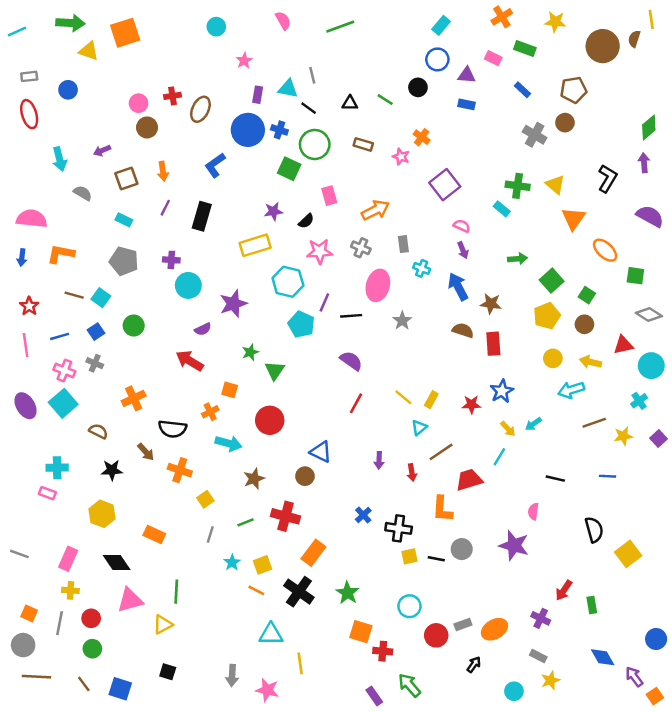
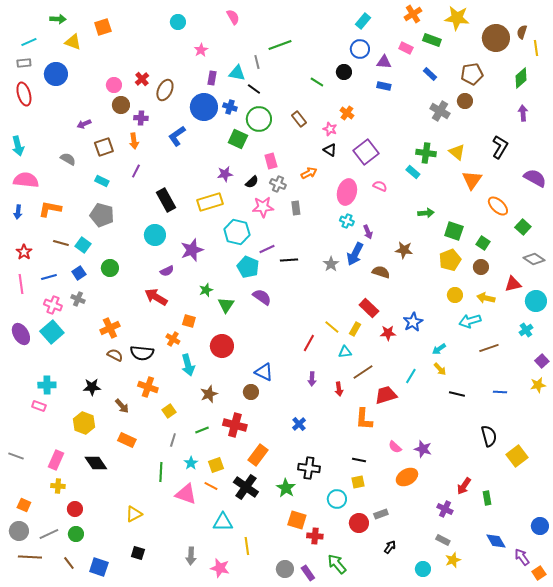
yellow line: (651, 19) -> (536, 48), moved
yellow star: (555, 22) -> (457, 18), size x1.4
green arrow: (70, 23) -> (58, 19), size x0.7
green line: (340, 27) -> (280, 45), moved
cyan line: (17, 31) -> (29, 42), moved
orange square: (125, 33) -> (103, 27), size x0.7
blue circle: (68, 90) -> (56, 74), size x1.5
red cross: (173, 96) -> (142, 79), turned -32
black triangle: (350, 103) -> (330, 150), moved, turned 32
green diamond: (649, 127) -> (521, 78), moved
brown rectangle: (363, 144) -> (299, 119), turned 35
cyan arrow: (60, 159) -> (18, 146), moved
purple arrow: (644, 163) -> (523, 113), moved
orange arrow: (375, 210) -> (309, 173), size x0.7
black rectangle: (202, 216) -> (166, 200), moved, turned -45
gray rectangle: (403, 244) -> (296, 208), moved
gray cross: (361, 248) -> (278, 184), moved
purple arrow: (463, 250) -> (368, 232), moved
purple cross: (171, 260) -> (141, 118), moved
green square: (635, 276) -> (523, 227), turned 35
green square: (552, 281) -> (454, 231), turned -30
pink ellipse: (378, 285) -> (347, 192), moved
blue arrow: (458, 287) -> (355, 254), moved, turned -125
purple line: (324, 302) -> (267, 249), turned 42
red rectangle: (493, 344) -> (369, 308), moved, turned -42
purple semicircle: (351, 361) -> (262, 297), moved
red line: (356, 403) -> (309, 343), moved
orange cross: (210, 412) -> (173, 339), turned -32
cyan triangle: (419, 428) -> (345, 352), turned 32
yellow arrow: (508, 429) -> (440, 369), moved
brown semicircle: (98, 431) -> (115, 355), moved
yellow star: (623, 436) -> (538, 385), moved
cyan arrow: (228, 443) -> (188, 365), turned 60
brown arrow: (146, 452) -> (122, 406), moved
pink semicircle: (533, 511) -> (395, 447), moved, turned -56
black cross: (399, 528) -> (309, 468), moved
purple star: (514, 545) -> (423, 449), size x0.7
gray circle: (462, 549) -> (285, 569), moved
yellow square: (409, 556) -> (358, 482), moved
green line: (176, 592) -> (161, 472), moved
pink triangle: (130, 600) -> (186, 494), moved, turned 35
gray line: (60, 623) -> (49, 534), moved, turned 54
orange ellipse: (495, 629) -> (407, 477), moved

